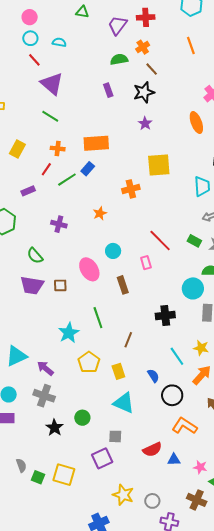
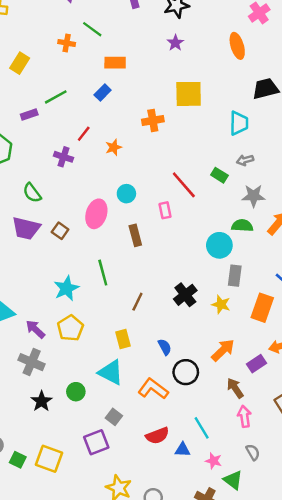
green line: (50, 116) -> (92, 29), moved
orange rectangle: (96, 143) -> (115, 63), size x0.7
orange cross: (58, 149) -> (67, 43), moved
red line: (46, 169) -> (84, 134), moved
green line: (67, 180) -> (56, 97), moved
green rectangle: (194, 241) -> (219, 175), moved
pink ellipse: (89, 269) -> (96, 214), turned 45
brown square: (60, 285) -> (60, 231), turned 32
black cross: (165, 315) -> (185, 295), moved, turned -36
yellow star: (201, 348) -> (221, 304), moved
cyan line: (177, 356) -> (202, 428), moved
yellow pentagon: (89, 362) -> (70, 328), moved
cyan triangle: (124, 403) -> (111, 372), moved
orange L-shape: (184, 426) -> (153, 389), moved
gray square: (115, 436) -> (114, 417), turned 32

